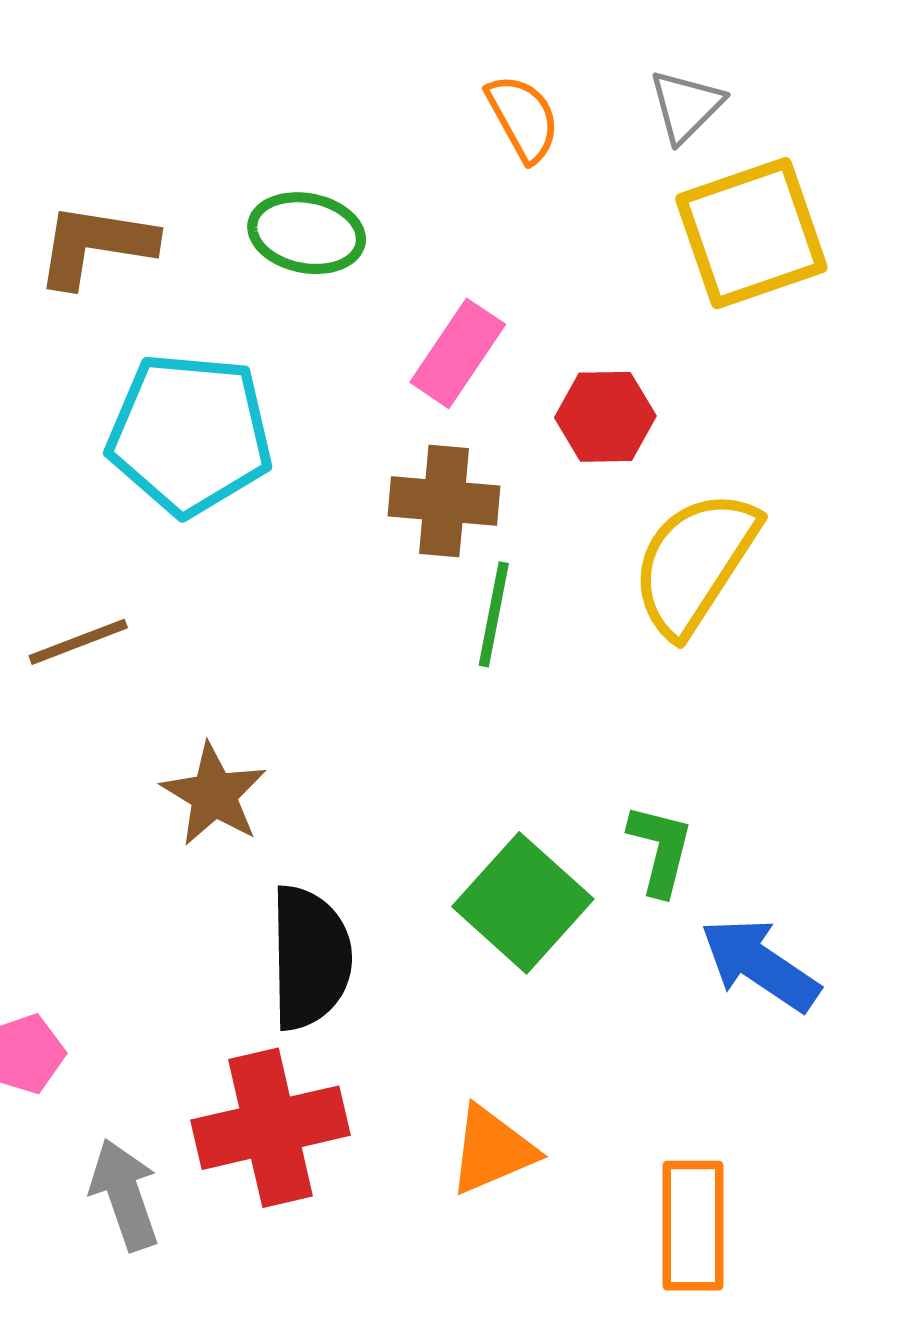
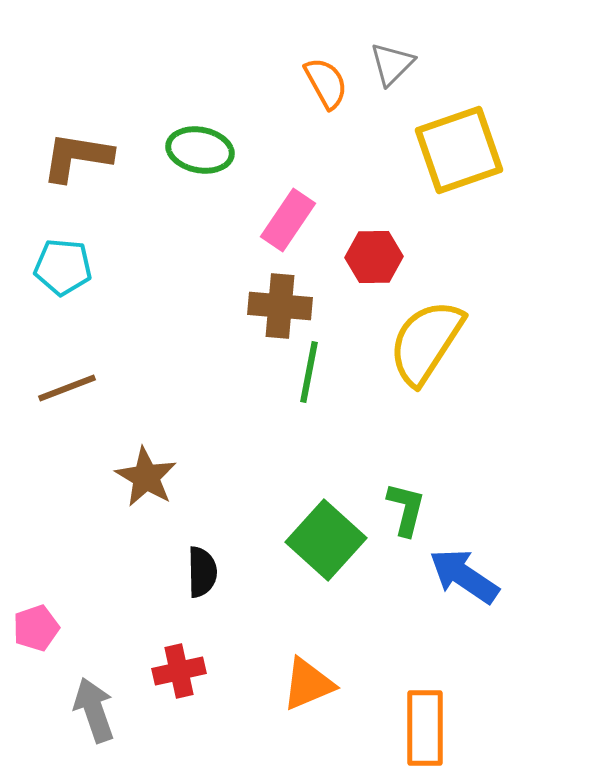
gray triangle: (686, 106) -> (392, 64), moved
cyan pentagon: (190, 434) -> (63, 267), moved, size x0.6
black semicircle: (310, 958) -> (202, 572), size x0.6
red cross: (271, 1128) -> (179, 671), size x0.6

